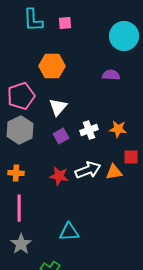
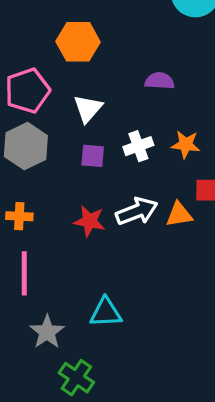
purple semicircle: (111, 75) -> (160, 81), moved
purple square: (61, 136) -> (93, 156), turned 35
gray star: (21, 244) -> (47, 332), moved

